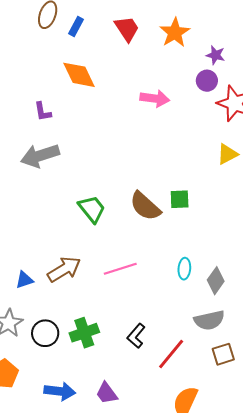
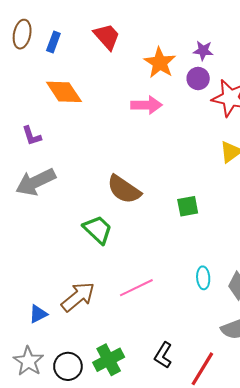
orange star: (175, 33) -> (160, 63), moved
brown semicircle: (145, 206) -> (124, 189), moved

